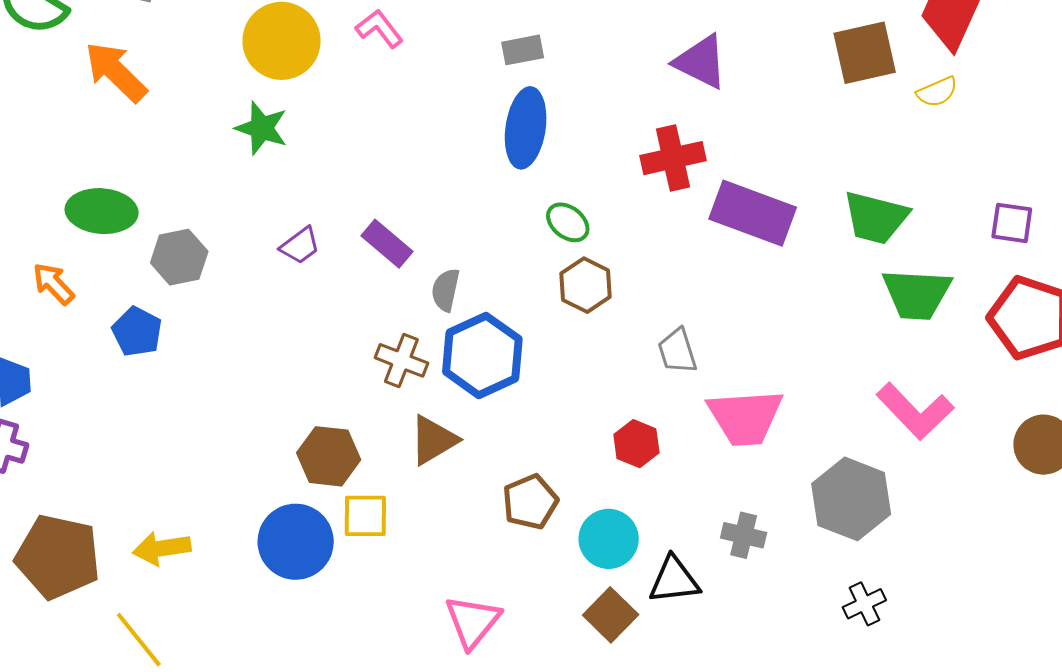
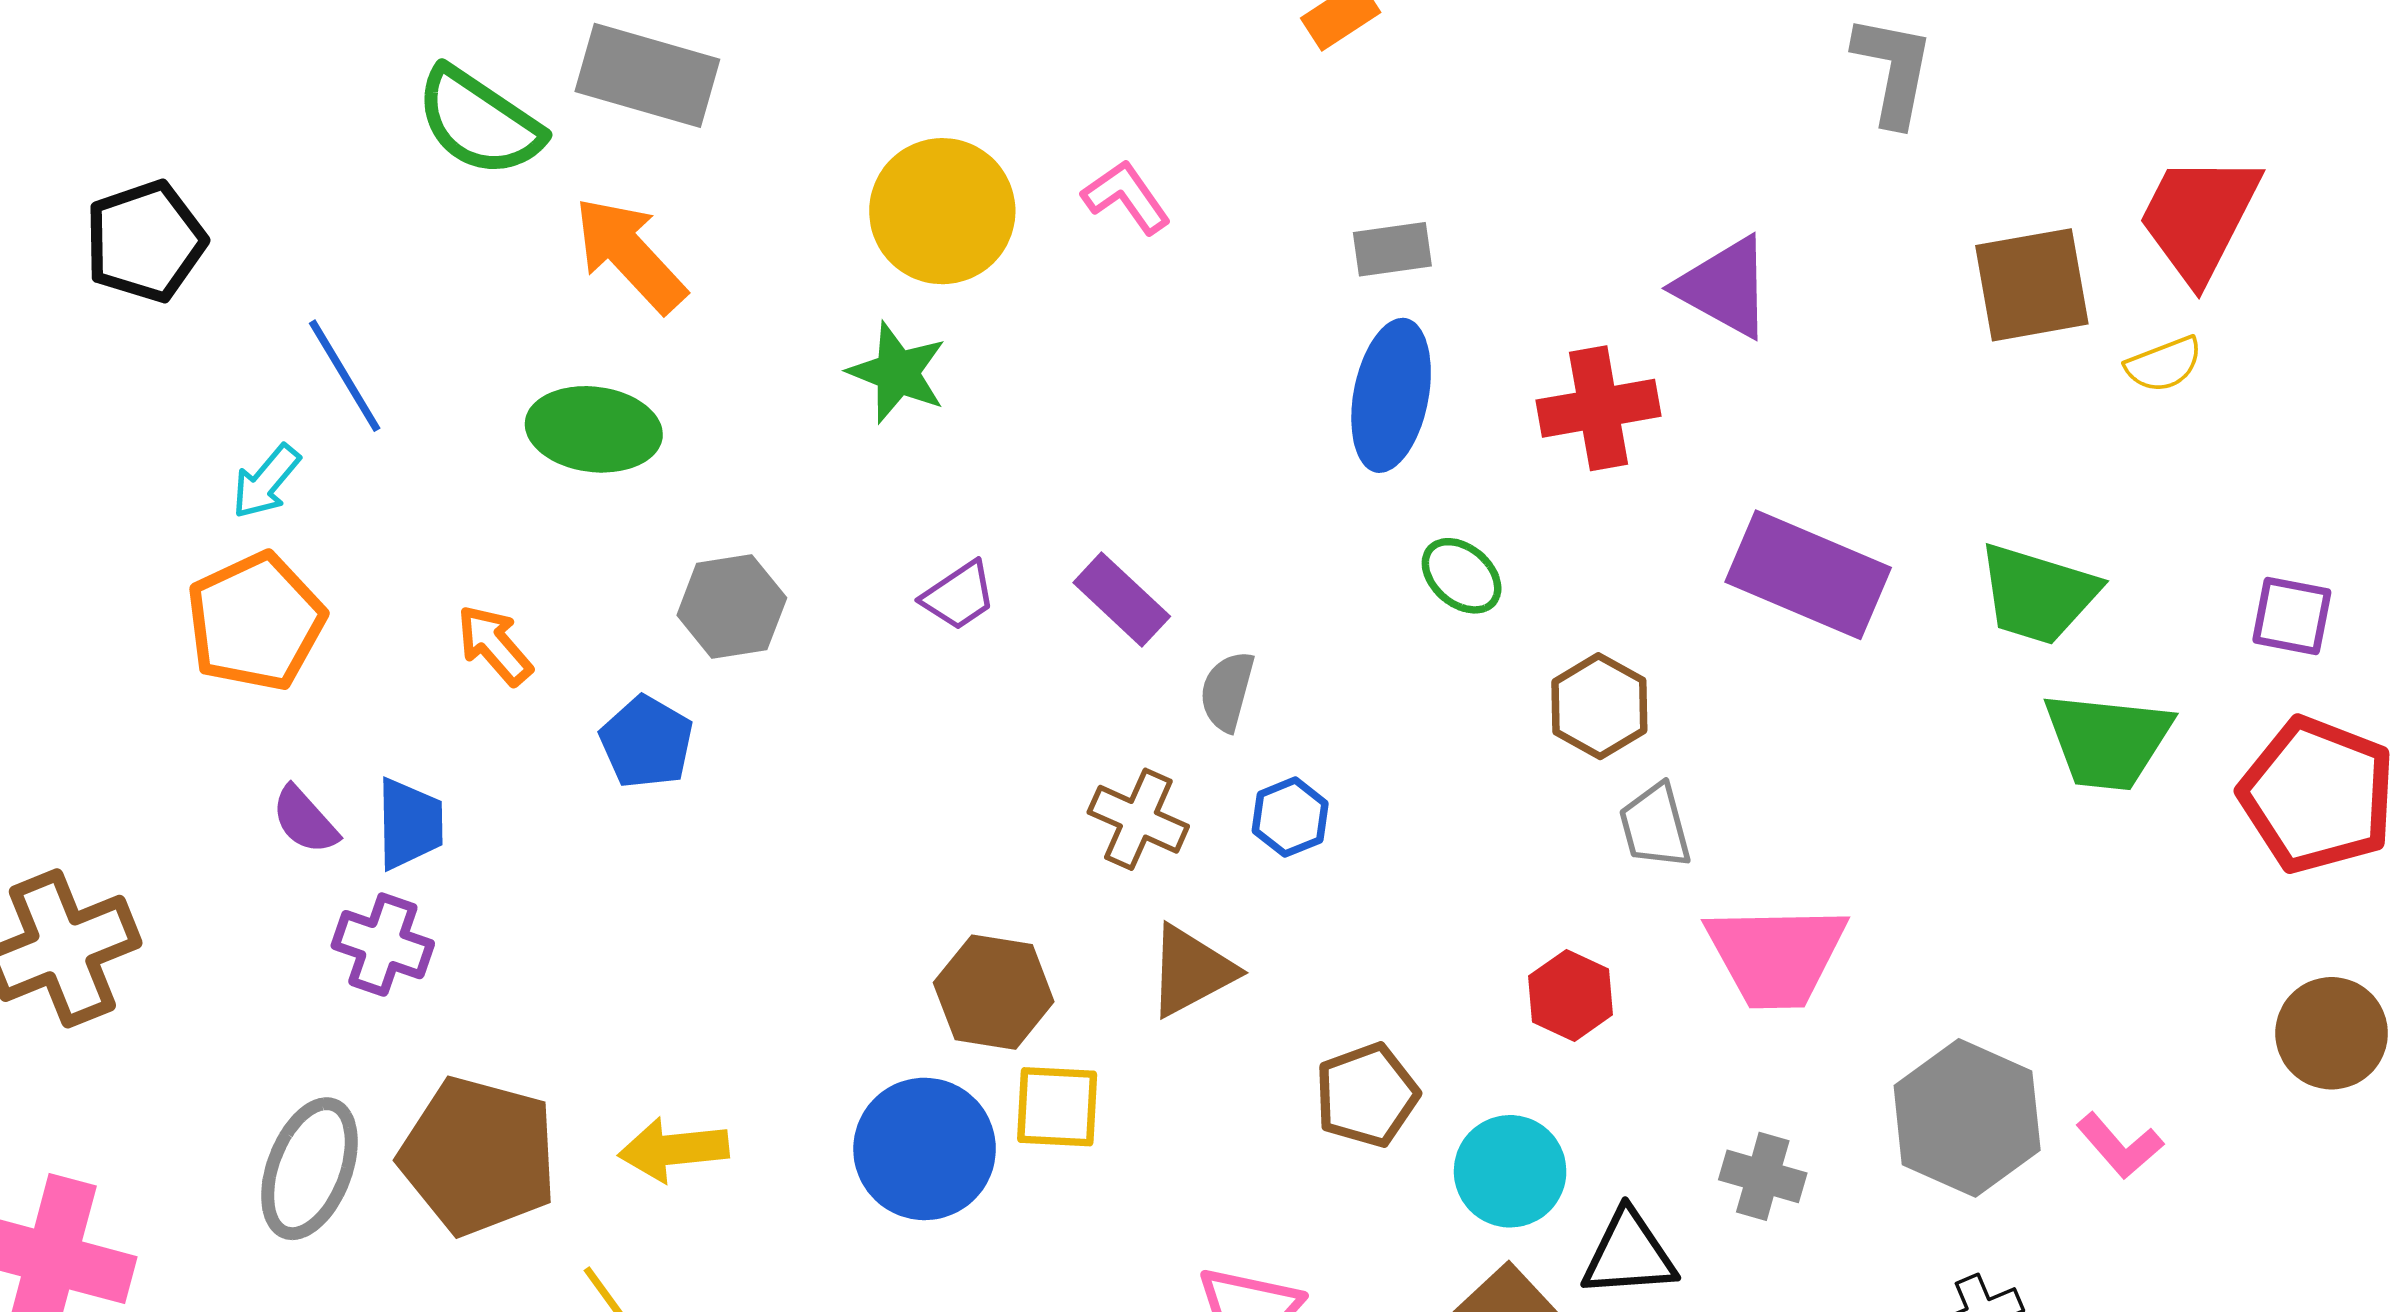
red cross: (673, 158) -> (1599, 408), moved
green ellipse: (102, 211) -> (594, 429), moved
brown hexagon: (586, 285) -> (1599, 706), moved
blue hexagon: (482, 355) -> (1290, 817), size x0.5
pink L-shape: (915, 411) -> (2120, 1146), moved, size x0.6

